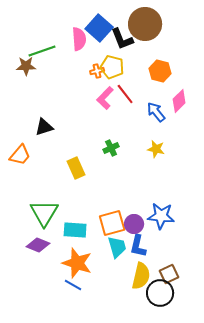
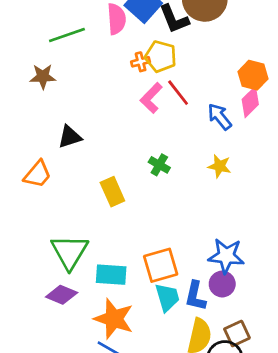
brown star: (26, 66) -> (43, 77), moved
orange hexagon: (160, 71) -> (253, 75), moved
green cross: (111, 148) -> (159, 165), turned -35
purple circle: (134, 224) -> (222, 284), moved

